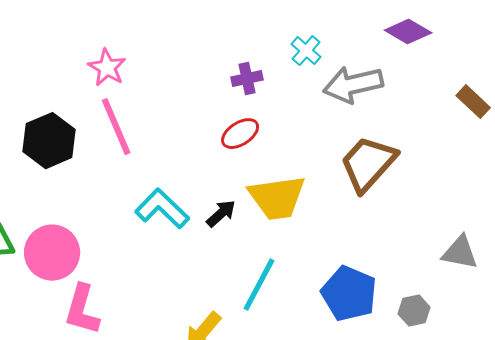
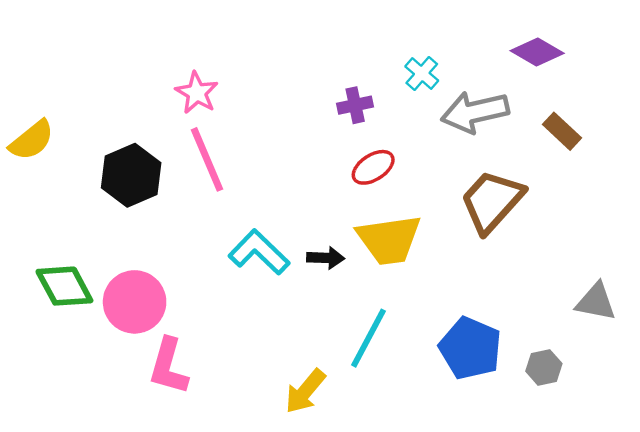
brown rectangle: (473, 102) -> (562, 131), moved
red ellipse: (240, 134) -> (373, 167), moved
black arrow: (221, 214) -> (326, 258), turned 44

